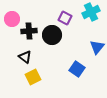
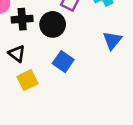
blue square: (77, 69) -> (63, 62), moved

